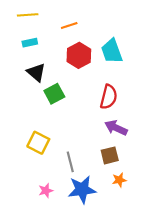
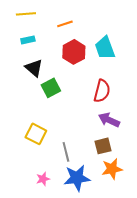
orange star: (119, 180) -> (112, 169), size x1.5

